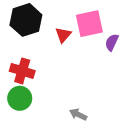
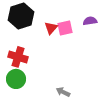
pink square: (89, 24) -> (65, 28), moved, size x0.7
purple semicircle: (112, 42) -> (90, 21), moved, turned 56

